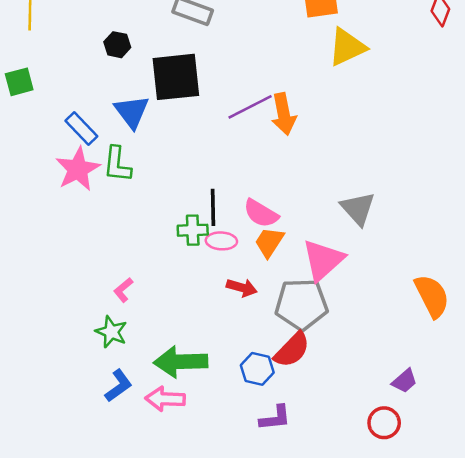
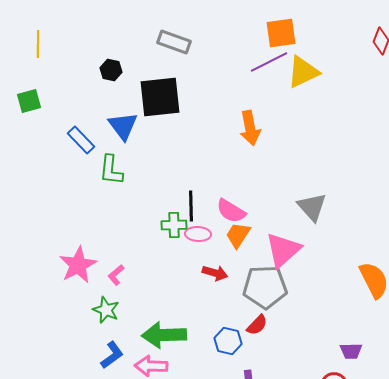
purple line: (250, 107) -> (269, 62), moved
pink star: (78, 169) -> (78, 265), moved
red semicircle: (292, 350) -> (257, 325), size x0.7
purple trapezoid: (404, 381) -> (351, 351), turned 40

